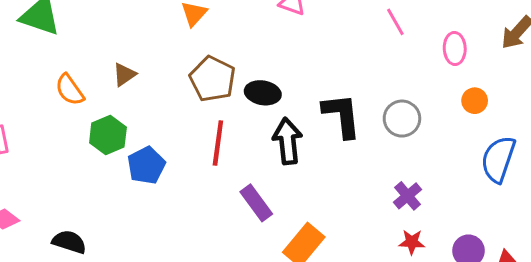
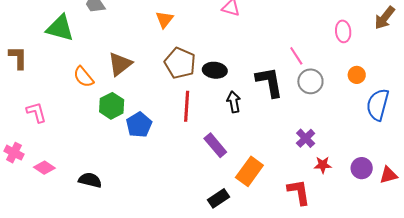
pink line: (395, 22) -> (296, 56), moved
brown triangle: (124, 75) -> (120, 64), size x1.5
orange circle: (475, 101) -> (357, 75), moved
black arrow: (287, 141) -> (234, 102), size x0.7
purple cross: (408, 196) -> (306, 138), moved

